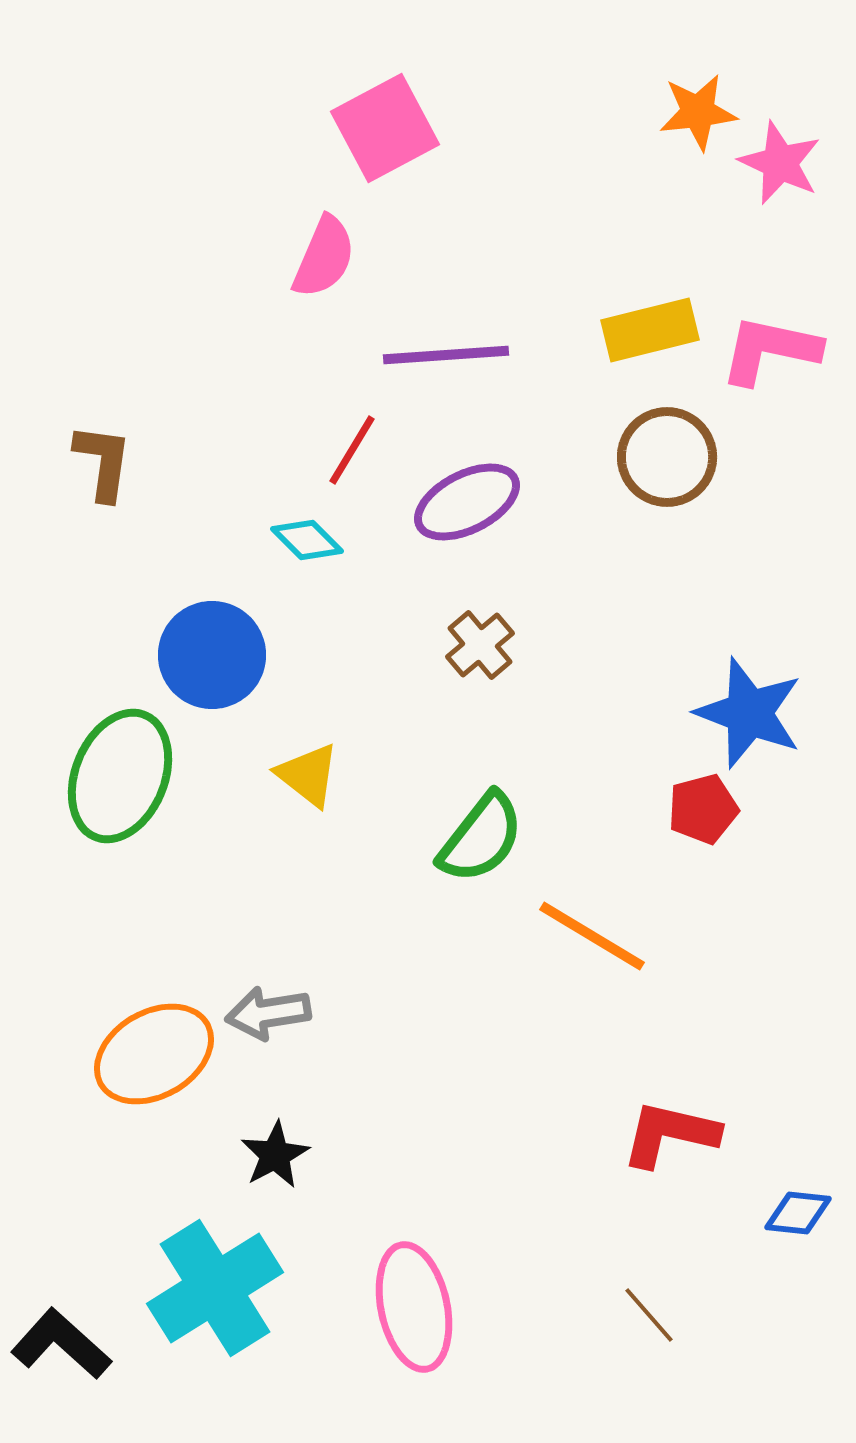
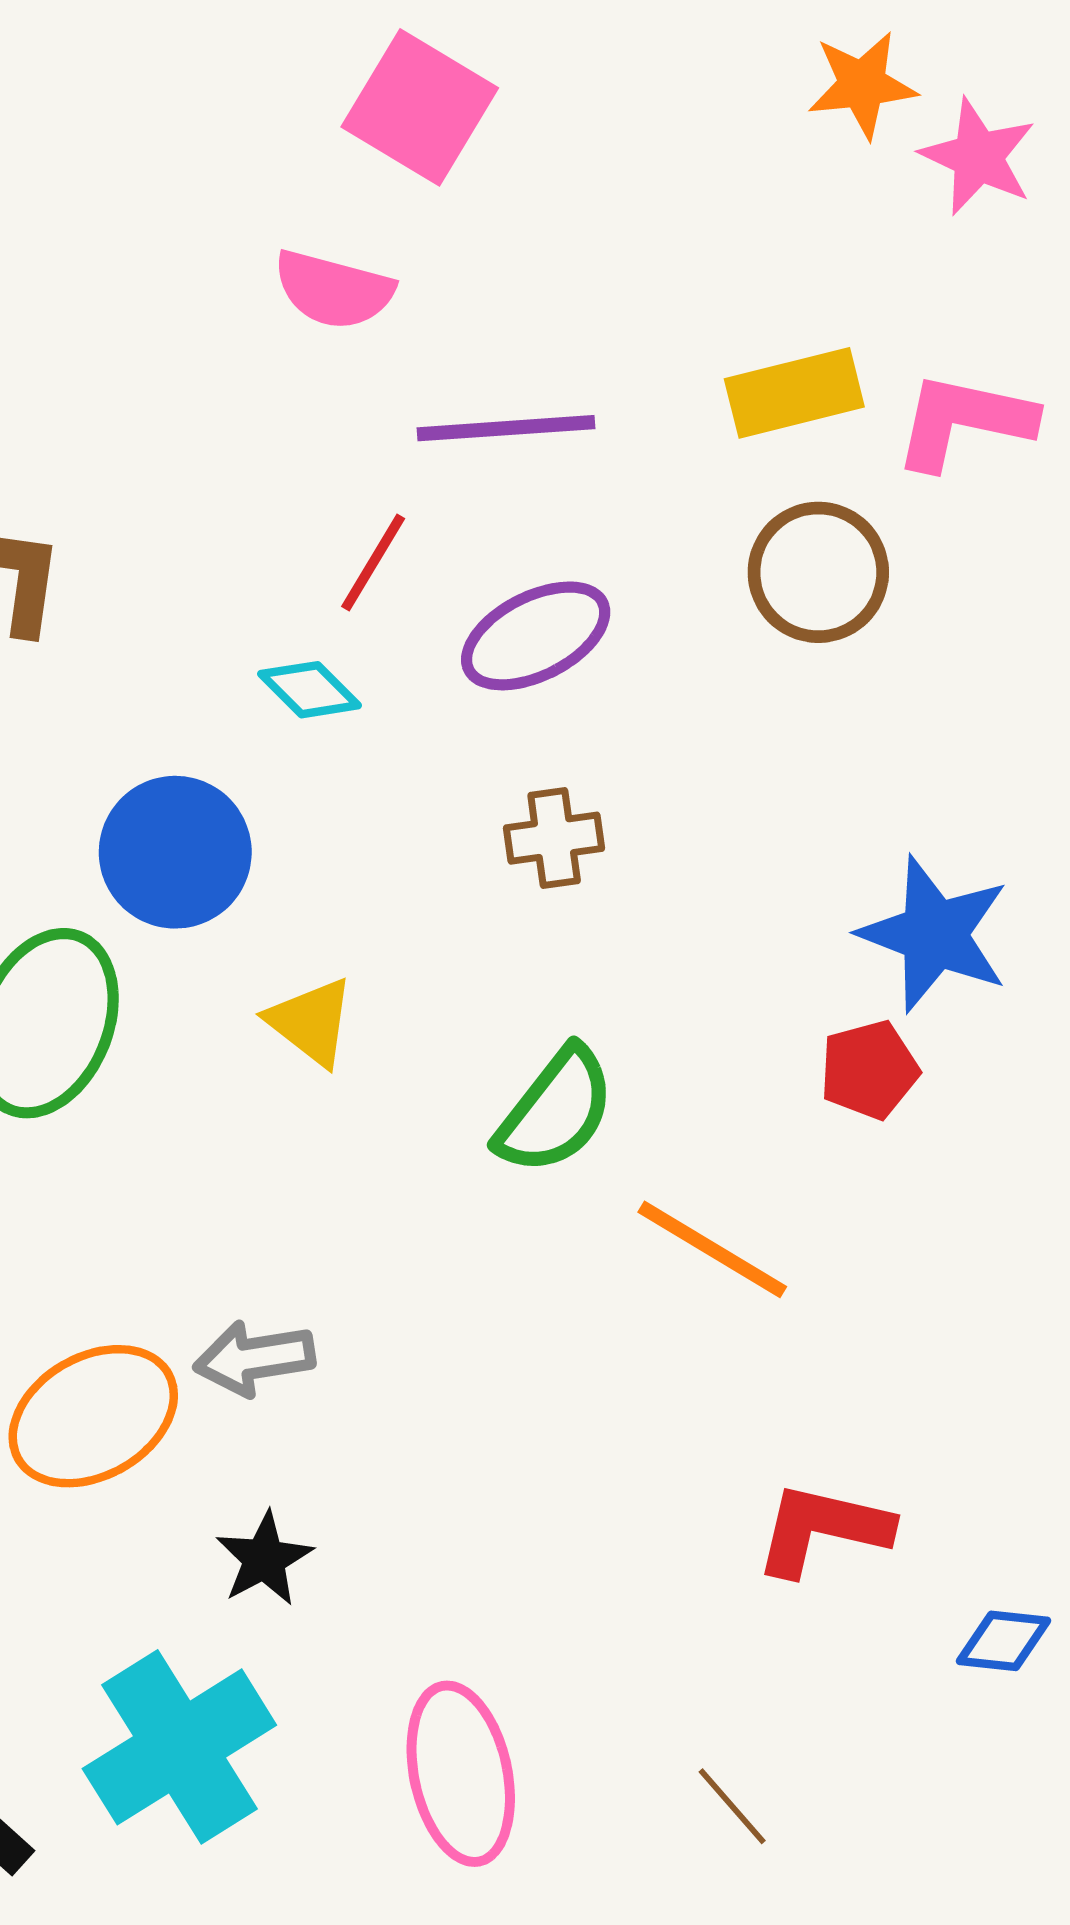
pink square: (385, 128) -> (420, 107), turned -31
pink semicircle: (324, 257) -> (334, 290), turned 82
brown cross: (480, 645) -> (554, 838), turned 32
brown line: (649, 1315) -> (732, 1806), moved

